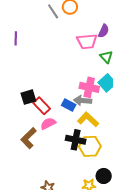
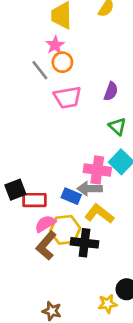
pink trapezoid: (87, 41) -> (68, 97), moved
red rectangle: (42, 106) -> (34, 200), turned -42
brown L-shape: (29, 138) -> (46, 246), moved
yellow hexagon: (90, 146) -> (65, 230), moved

